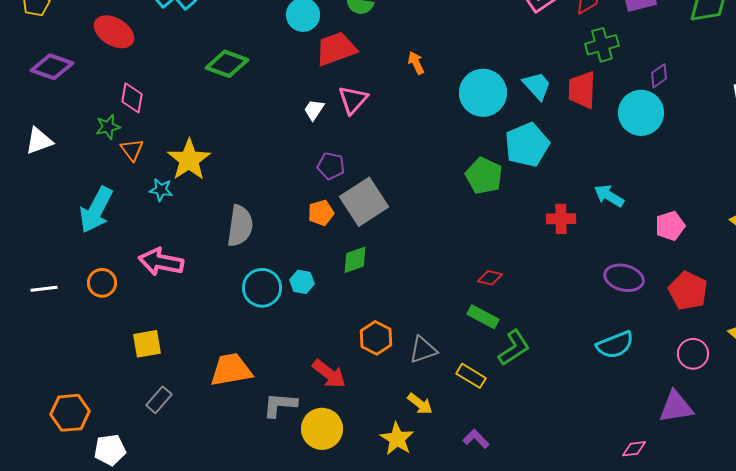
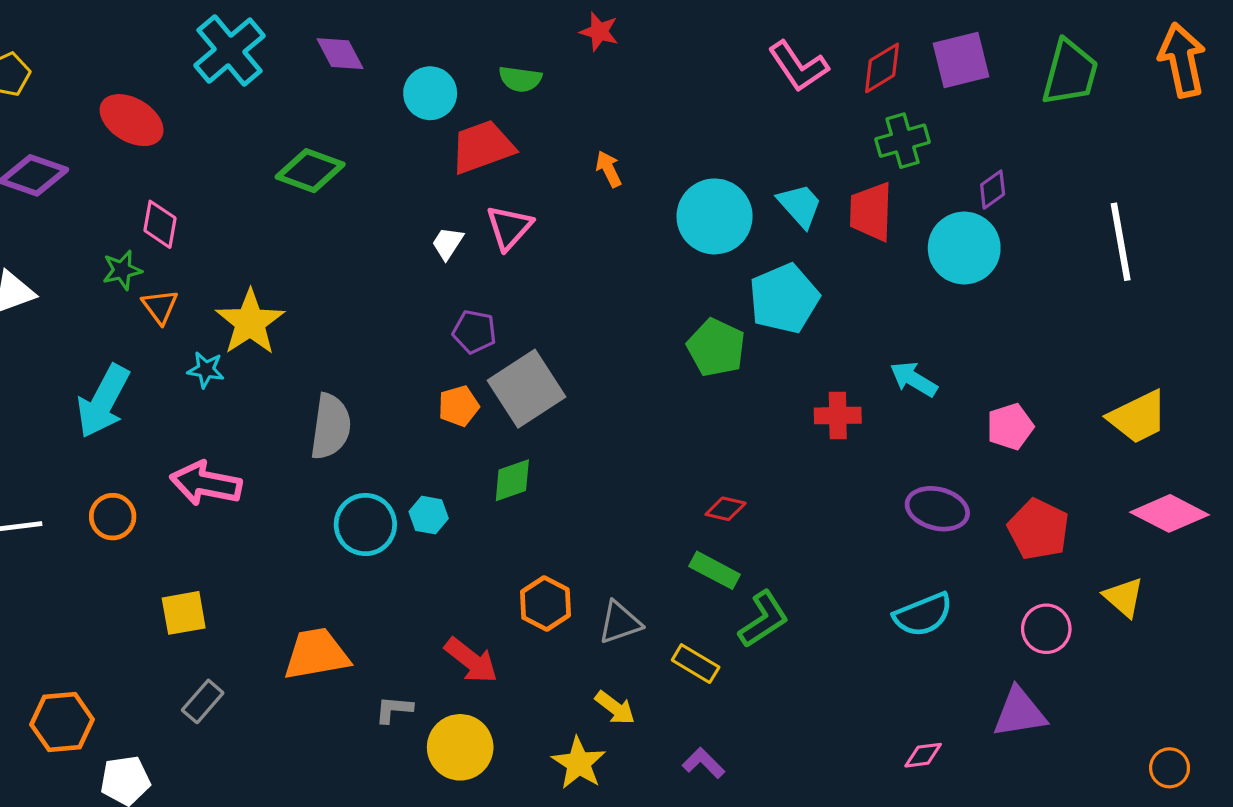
gray L-shape: (280, 405) -> (394, 709), size x0.7
pink diamond: (634, 449) -> (923, 755), moved

